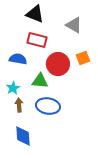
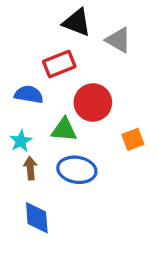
black triangle: (35, 14) -> (77, 22), moved
red rectangle: (37, 40) -> (59, 64), turned -36
orange square: (83, 58) -> (133, 139), moved

